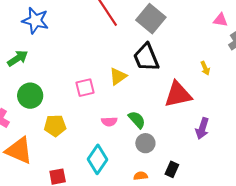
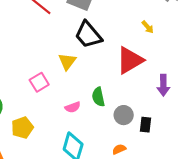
green semicircle: (137, 120) -> (98, 97), turned -132
gray circle: (145, 143) -> (124, 115), moved
black rectangle: (172, 169) -> (145, 125), moved

